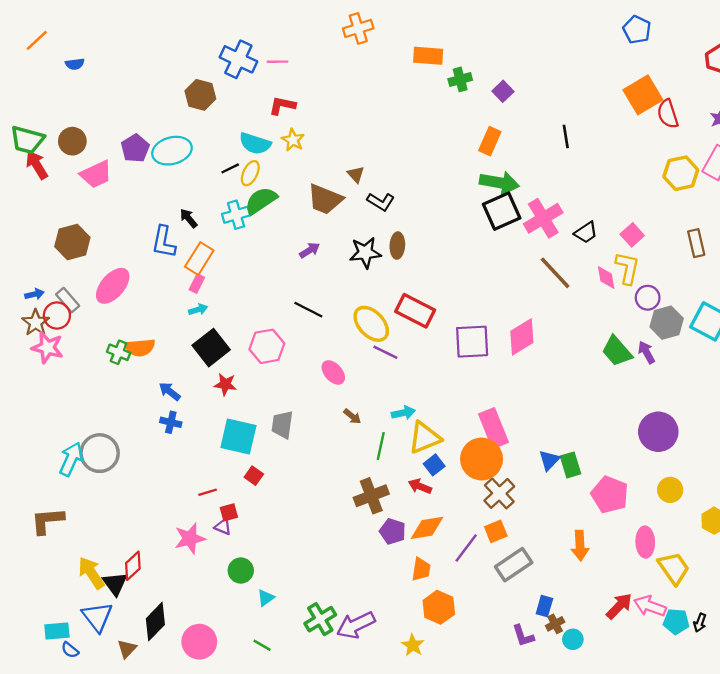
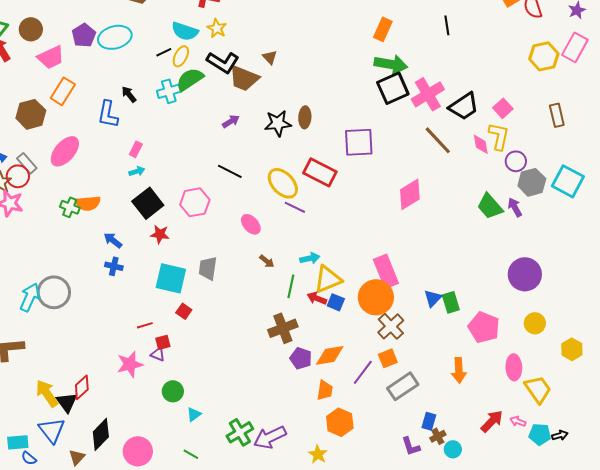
black L-shape: (381, 202) -> (223, 62), moved, size x1.4
black trapezoid: (586, 232) -> (464, 106), size x1.5
orange rectangle: (199, 259) -> (63, 91), moved
purple square: (472, 342) -> (359, 142), moved
blue square: (434, 465) -> (336, 302), turned -30
red arrow: (420, 486) -> (317, 298), moved
pink arrow: (650, 606) -> (518, 421), size x0.6
black arrow: (700, 623) -> (560, 435), turned -126

